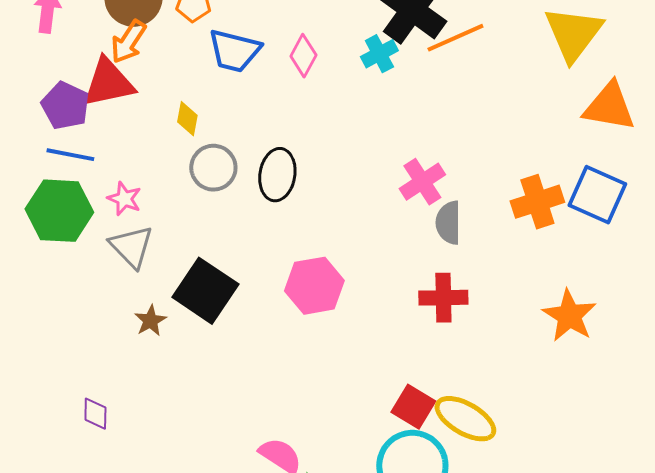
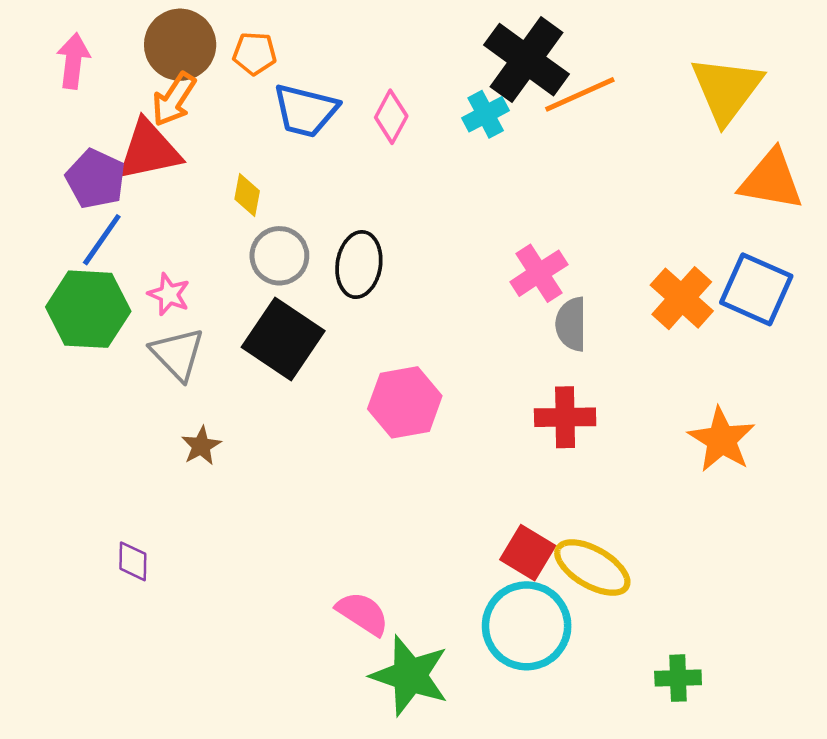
blue line: (70, 155) -> (102, 240), turned -66
orange cross: (537, 202) -> (682, 298), turned -30
black square: (205, 291) -> (283, 339), moved

